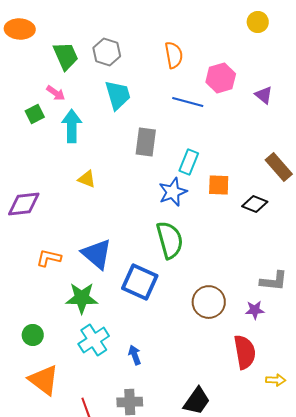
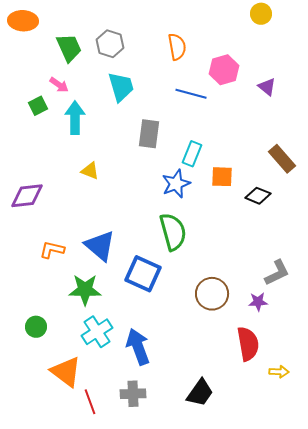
gray L-shape: (274, 281) -> (277, 273), turned -32
blue arrow: (135, 355) -> (138, 347), size x1.8
orange triangle: (44, 380) -> (66, 372), moved

